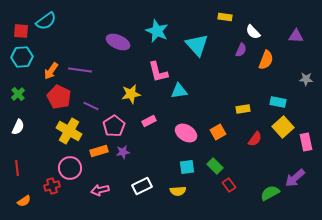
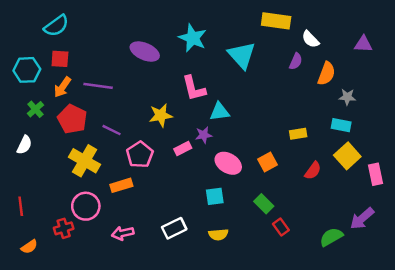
yellow rectangle: (225, 17) -> (276, 21), size x1.6
red square: (21, 31) -> (60, 59), moved
gray star: (306, 79) -> (347, 97), moved
green cross: (18, 94) -> (35, 109), moved
white semicircle: (18, 127) -> (24, 145), moved
purple star: (123, 152) -> (204, 135), moved
cyan square: (187, 167) -> (215, 196), moved

